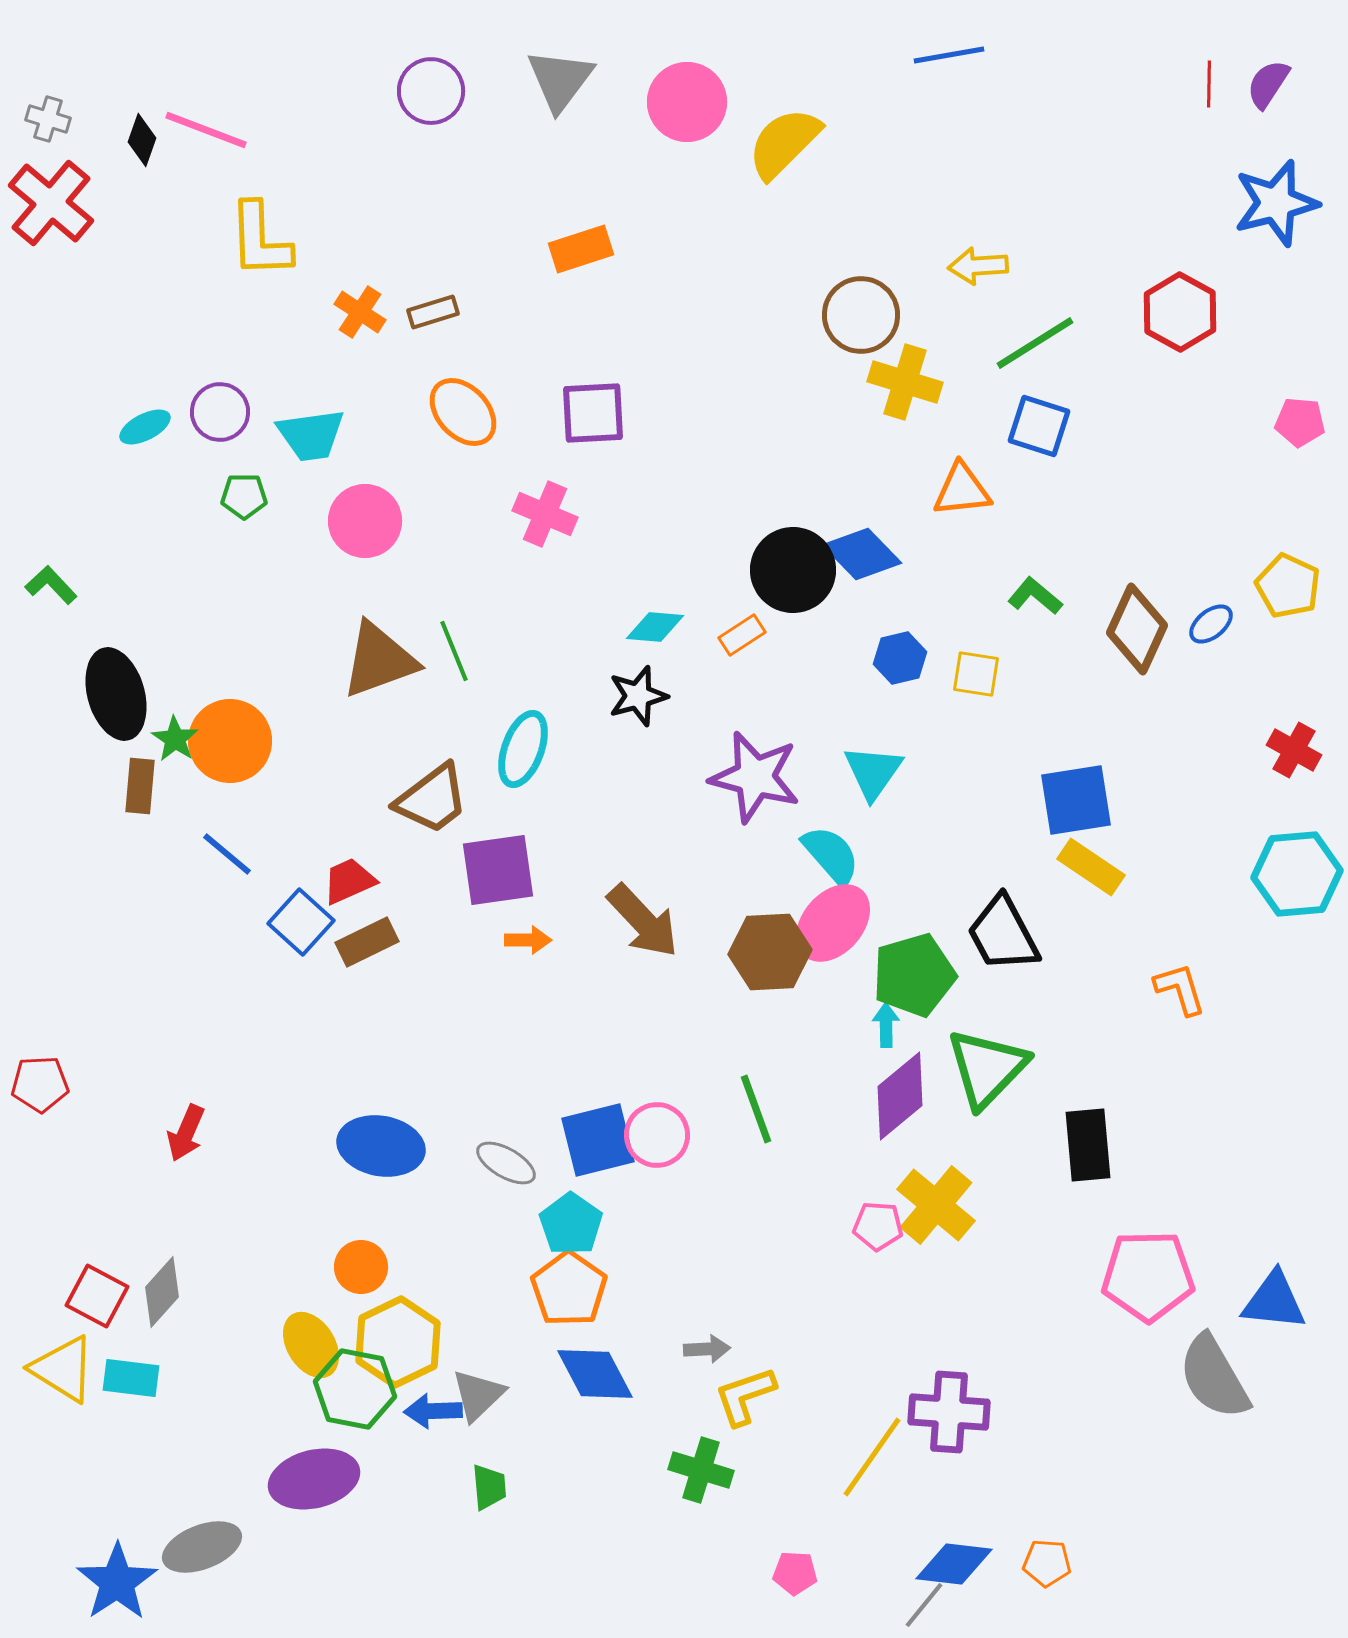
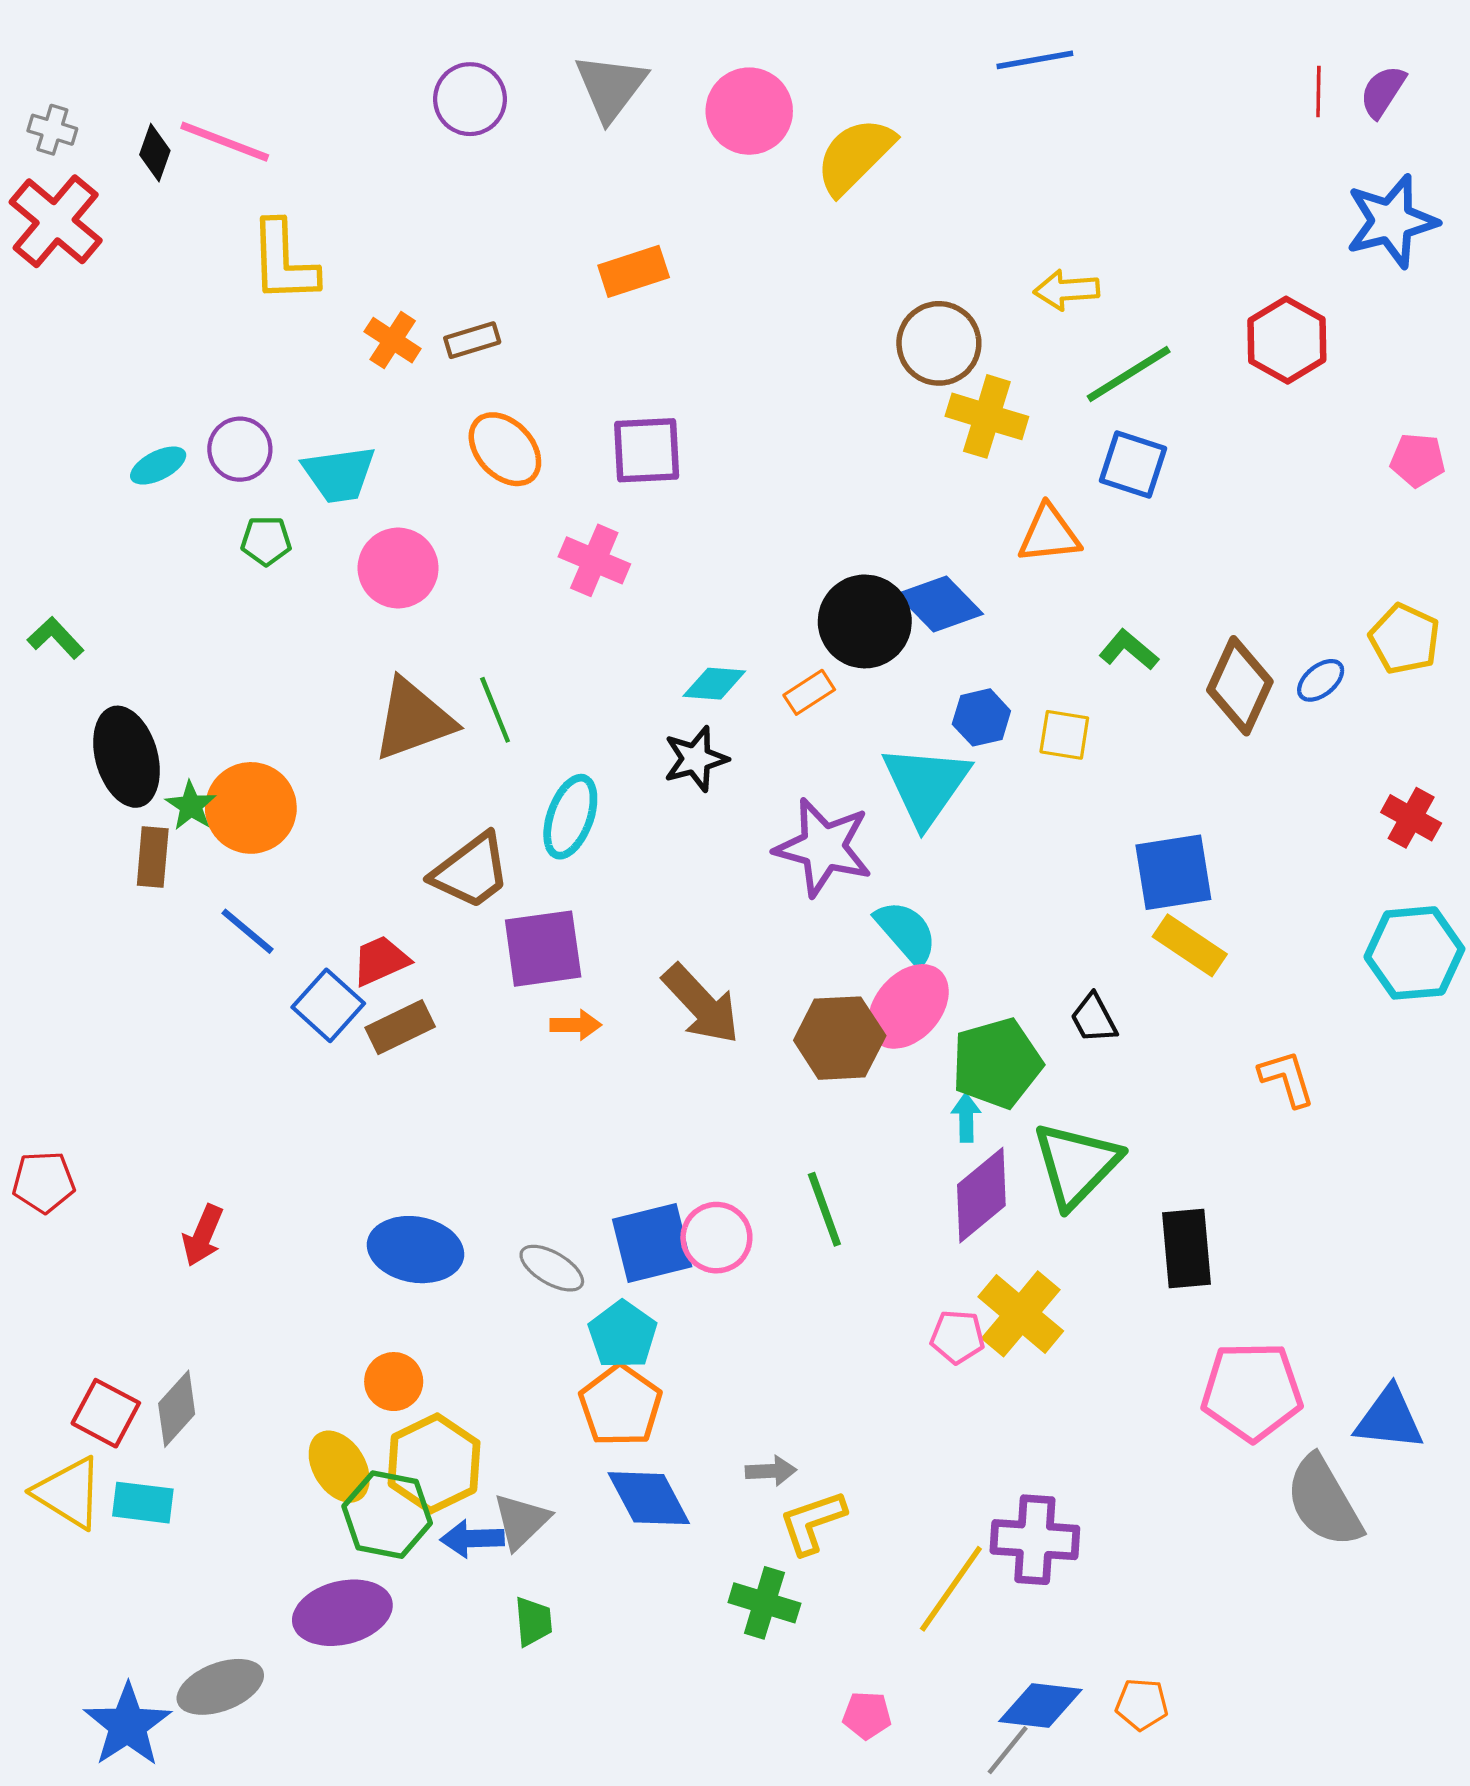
cyan triangle: (873, 772) -> (926, 785), moved, size x1.4
black trapezoid: (1003, 934) -> (1094, 1018), size x0.6

